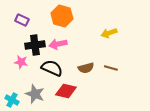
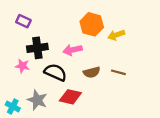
orange hexagon: (62, 16) -> (92, 24), moved
pink arrow: (58, 44) -> (73, 50), moved

